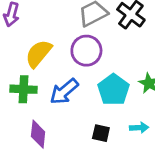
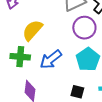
purple circle: (86, 51) -> (84, 28), moved

